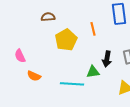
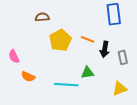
orange line: (93, 29) -> (88, 39), moved, turned -56
black arrow: (107, 59) -> (105, 49), moved

